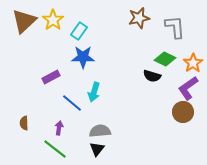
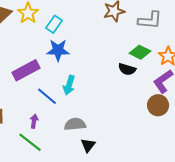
gray L-shape: (175, 27) -> (150, 20), turned 100
purple rectangle: (51, 77) -> (26, 70), size x1.5
black triangle: (97, 149) -> (88, 145), moved

